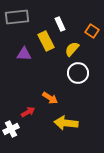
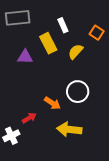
white circle: (78, 73) -> (78, 92), moved

